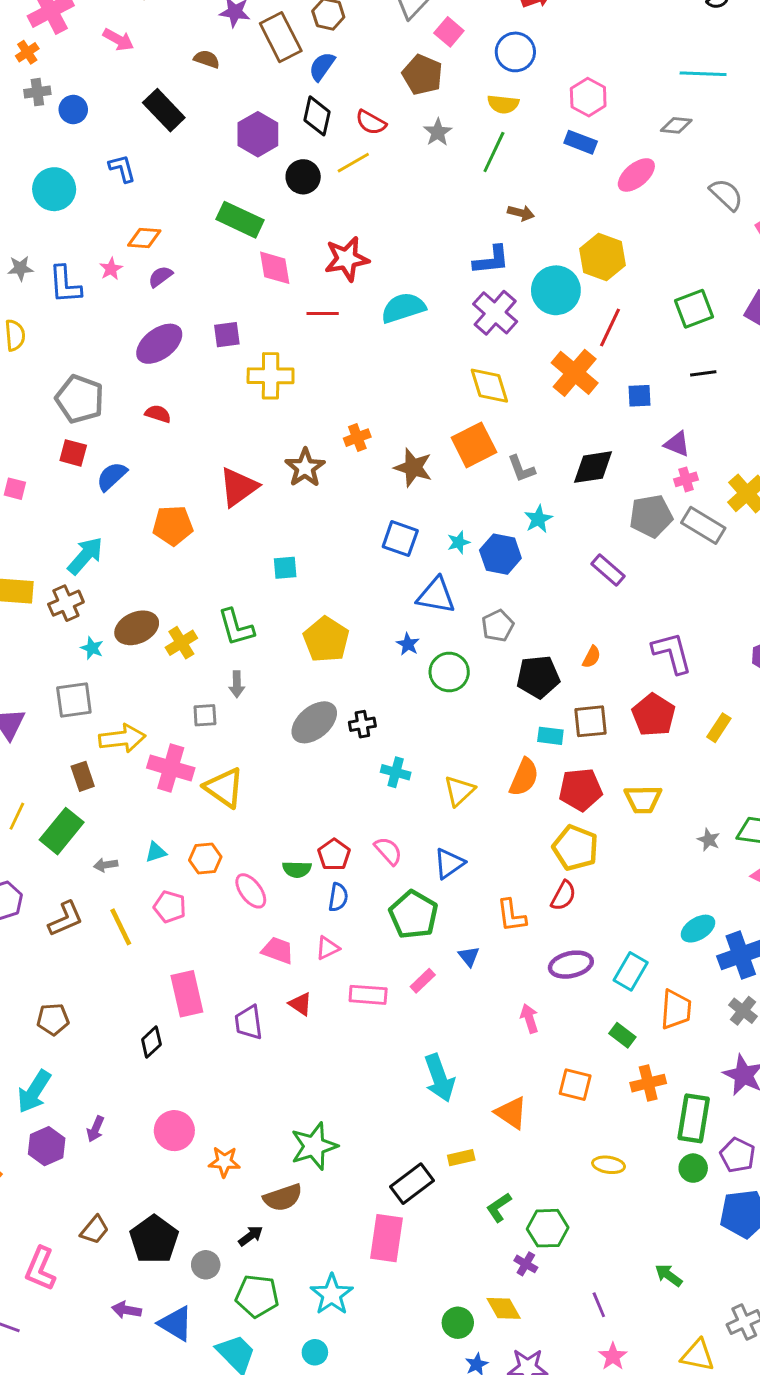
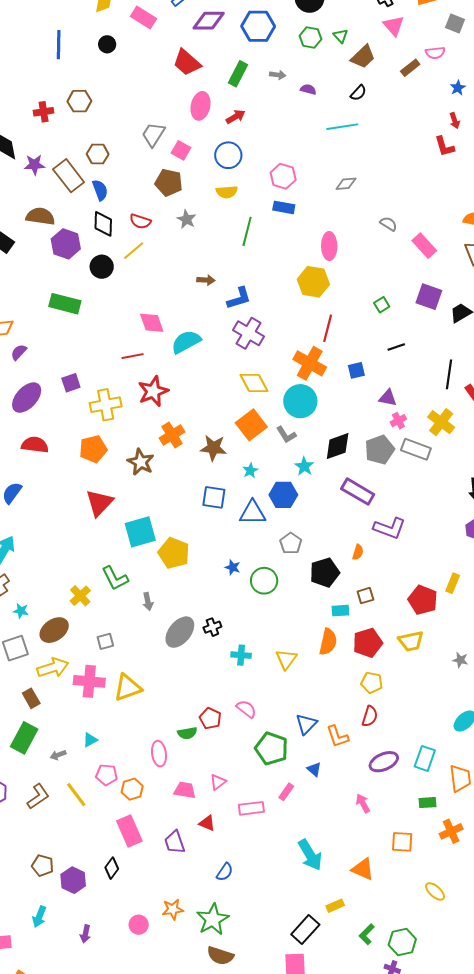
brown semicircle: (207, 59) -> (40, 216), moved, size x1.6
blue semicircle: (322, 66) -> (100, 190), turned 135
cyan line: (703, 74) -> (342, 127), moved
green line: (494, 152) -> (247, 231), moved
pink ellipse: (636, 175) -> (329, 246), moved, turned -40
gray semicircle: (726, 195) -> (389, 224), size x0.7
brown arrow: (521, 213) -> (206, 280), moved
red star: (347, 259) -> (153, 391), moved
pink diamond: (275, 268) -> (152, 323), moved
cyan circle: (556, 290) -> (300, 401), moved
green square: (694, 309) -> (382, 305), size x0.6
red semicircle: (158, 414) -> (35, 445), size x1.5
orange cross: (357, 438) -> (172, 435), size x1.4
black diamond: (593, 467) -> (338, 446), moved
red triangle: (239, 487) -> (99, 503), moved
orange pentagon: (173, 525) -> (93, 449), moved
cyan star: (459, 542) -> (250, 471), moved
cyan square: (285, 568) -> (140, 532), size x1.8
purple rectangle: (608, 570) -> (358, 492), size x1.4
blue triangle: (436, 596) -> (253, 513), moved
brown ellipse: (137, 628) -> (54, 630), moved
yellow pentagon: (326, 640) -> (174, 553), moved
purple L-shape: (672, 653) -> (390, 528), moved, turned 136
gray arrow: (237, 684) -> (148, 602), moved
red pentagon: (654, 715) -> (423, 600), moved
brown square: (590, 721) -> (365, 596), size x0.7
yellow triangle: (224, 788) -> (128, 688), turned -44
yellow pentagon: (575, 848) -> (372, 683), size x0.7
orange hexagon: (205, 858) -> (132, 789), moved
blue triangle: (449, 863) -> (306, 724), moved
pink ellipse: (251, 891) -> (159, 754), turned 40
blue semicircle: (338, 897) -> (225, 872), moved, turned 36
brown pentagon: (53, 1019) -> (43, 866), turned 30
green rectangle: (622, 1035) -> (428, 803), turned -30
cyan arrow: (34, 1092) -> (39, 917), size x0.7
pink circle: (174, 1131) -> (139, 925), size x0.7
purple hexagon: (47, 1146) -> (73, 880), moved
green star: (314, 1146) -> (213, 919), moved
orange star: (224, 1162) -> (173, 909), moved
yellow ellipse: (609, 1165) -> (435, 891), turned 45
brown semicircle: (283, 1198) -> (220, 956), turned 48

